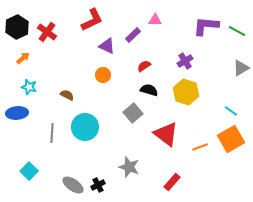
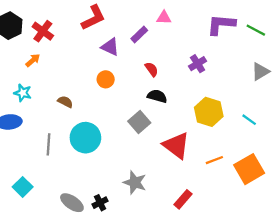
orange arrow: (23, 58) -> (33, 60), moved
red semicircle: (144, 66) -> (152, 69), turned 88
yellow hexagon: (186, 92) -> (209, 112), moved
orange square: (231, 139) -> (249, 169), moved

